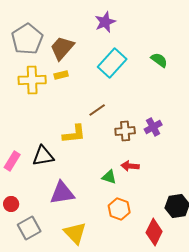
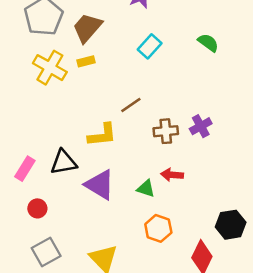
cyan rectangle: (112, 63) -> (150, 46), size x0.7
yellow cross: (32, 80) -> (50, 68), turned 32
purple triangle: (62, 193) -> (100, 185), moved, turned 40
red circle: (11, 204) -> (37, 208), moved

